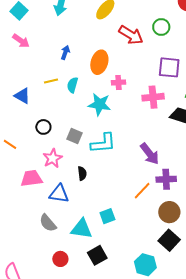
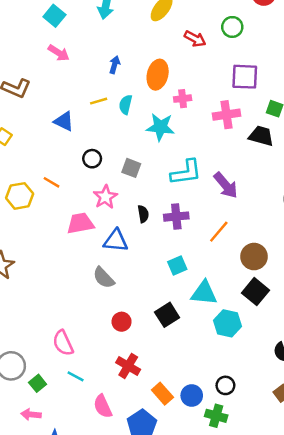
red arrow: (131, 35) -> (195, 39), size x0.7
cyan L-shape: (103, 143) -> (186, 172), moved
purple cross: (166, 179) -> (176, 217), moved
cyan triangle: (82, 229) -> (204, 293), moved

